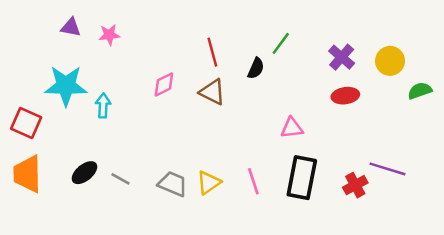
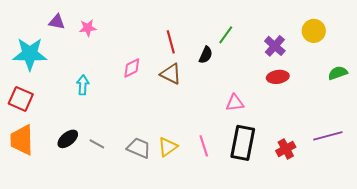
yellow circle: (390, 61) -> (314, 31), moved
cyan star: (66, 86) -> (30, 54), moved
purple line: (388, 169) -> (328, 136), moved, turned -32

